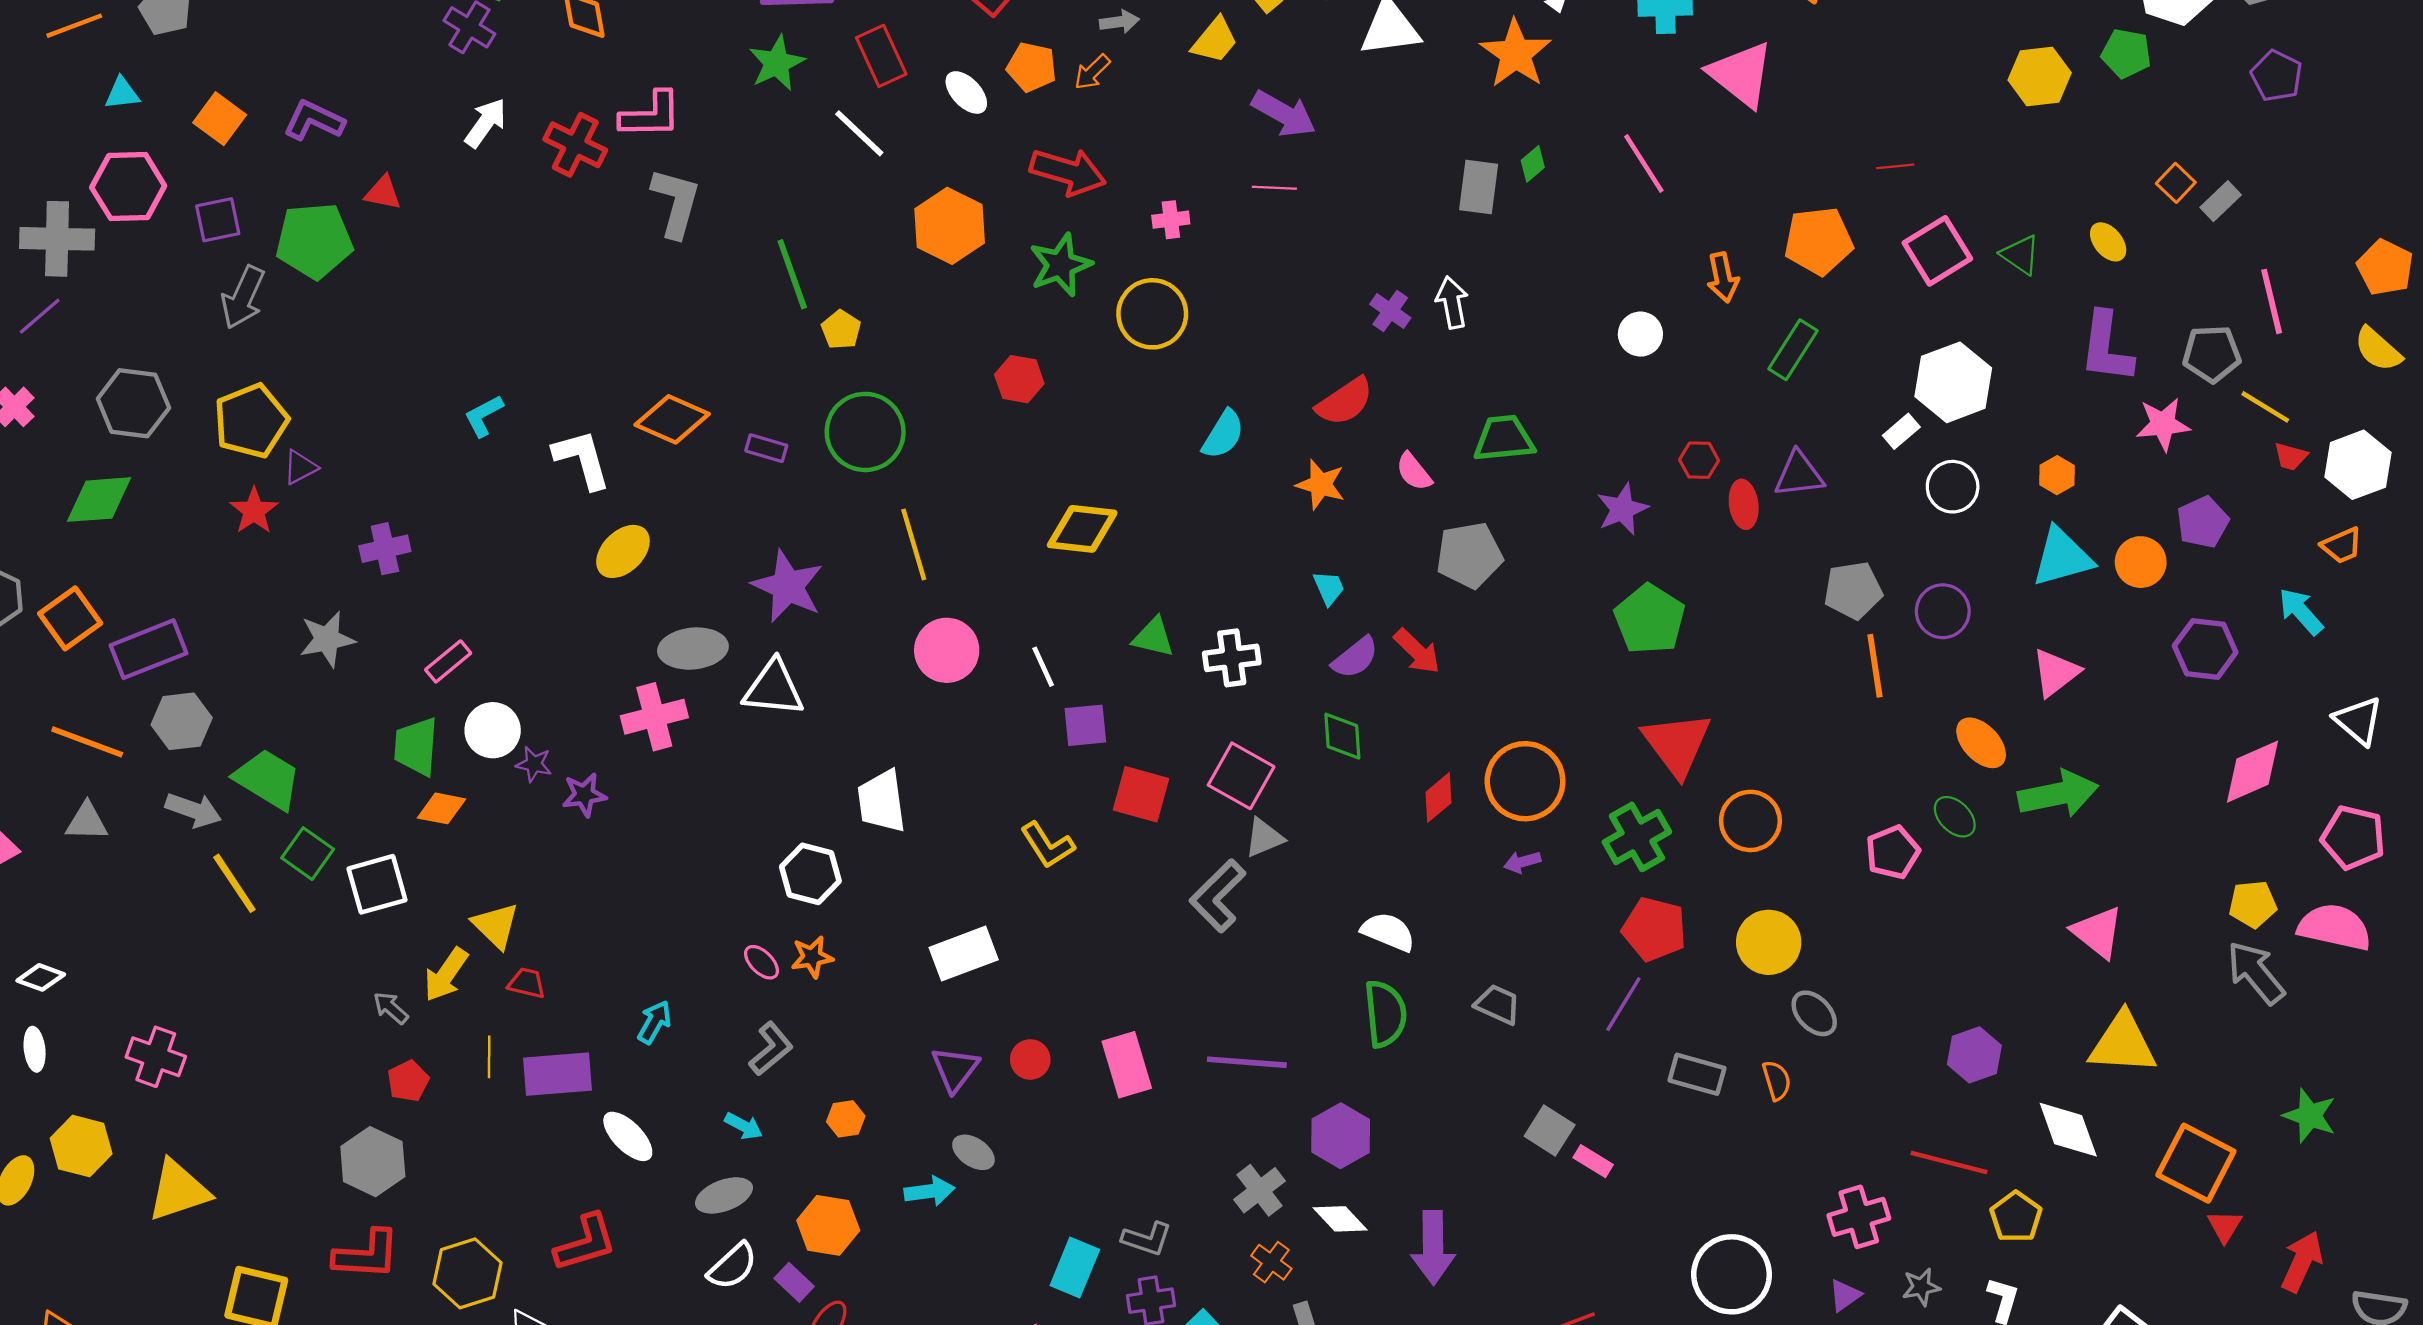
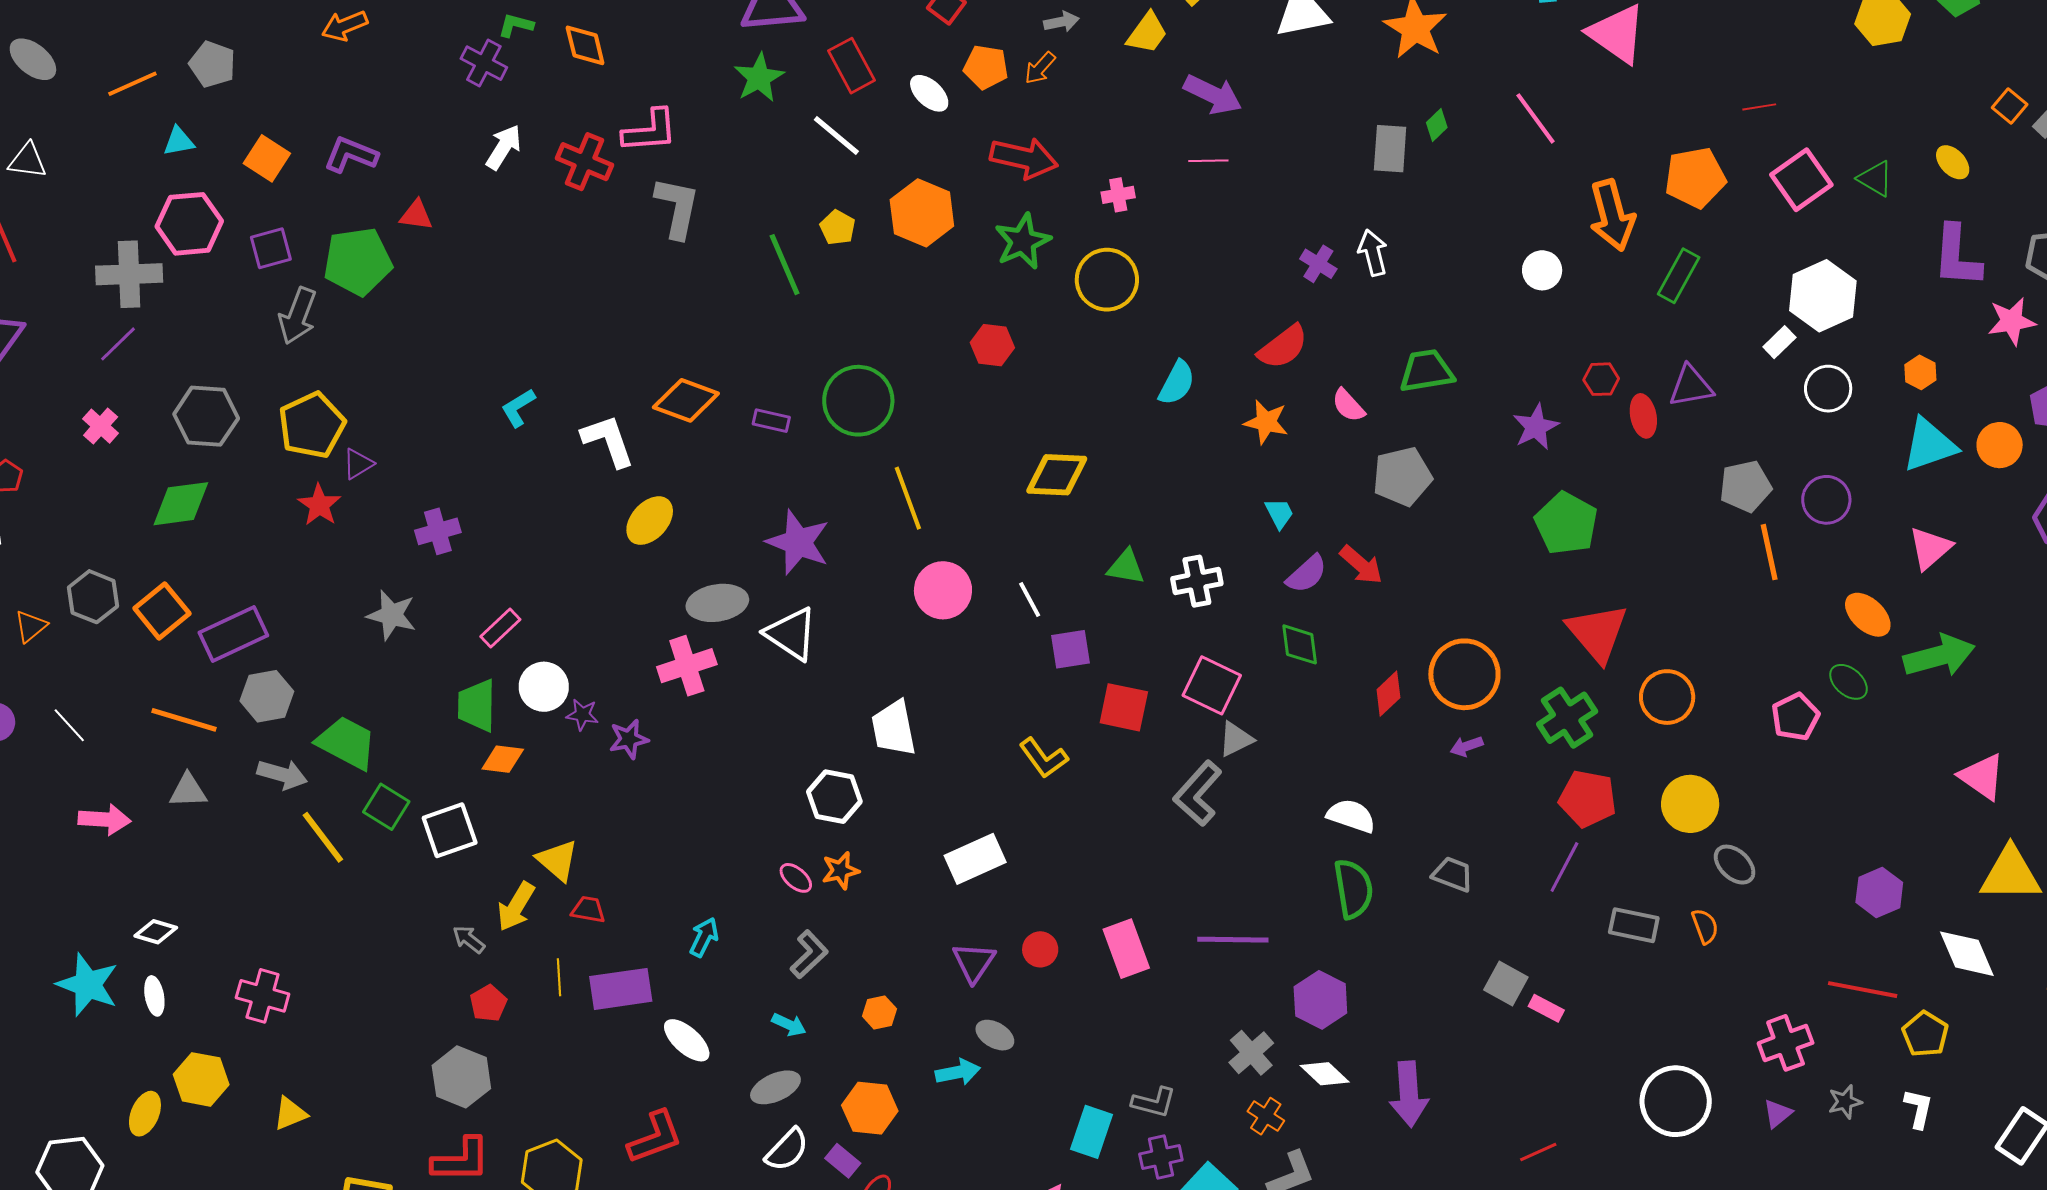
orange arrow: (1723, 277) -> (1612, 215), size x1.6
yellow pentagon: (841, 330) -> (838, 228), moved
gray star: (327, 639) -> (392, 615), turned 30
white triangle: (774, 688) -> (791, 634), turned 32
yellow triangle: (178, 1191) -> (290, 1114), size x0.6

